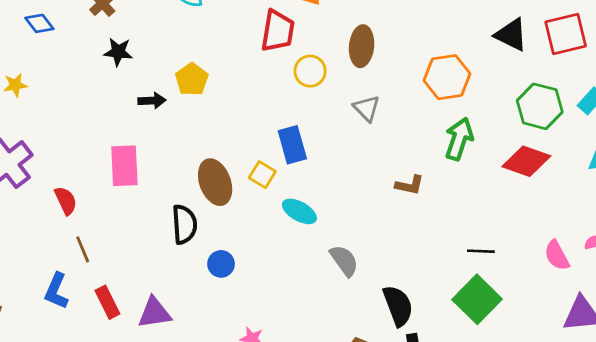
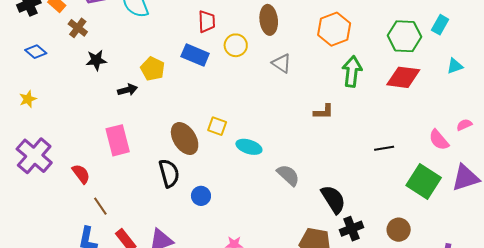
red trapezoid: (278, 31) -> (207, 21), size x0.7
blue rectangle: (292, 145) -> (195, 55), moved, turned -40
green square: (477, 299) -> (424, 182), moved

